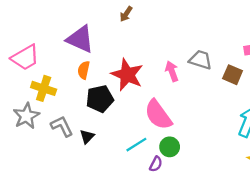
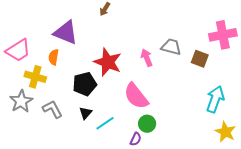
orange semicircle: (84, 70) -> (54, 57), moved
black triangle: (87, 137) -> (86, 113), moved
cyan line: (136, 145) -> (105, 123), moved

